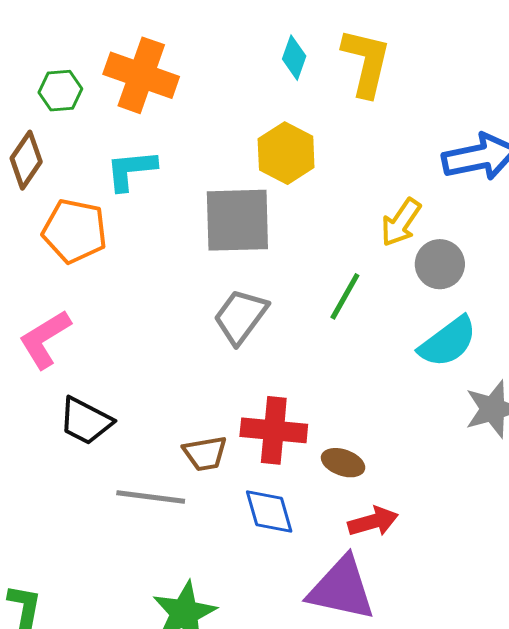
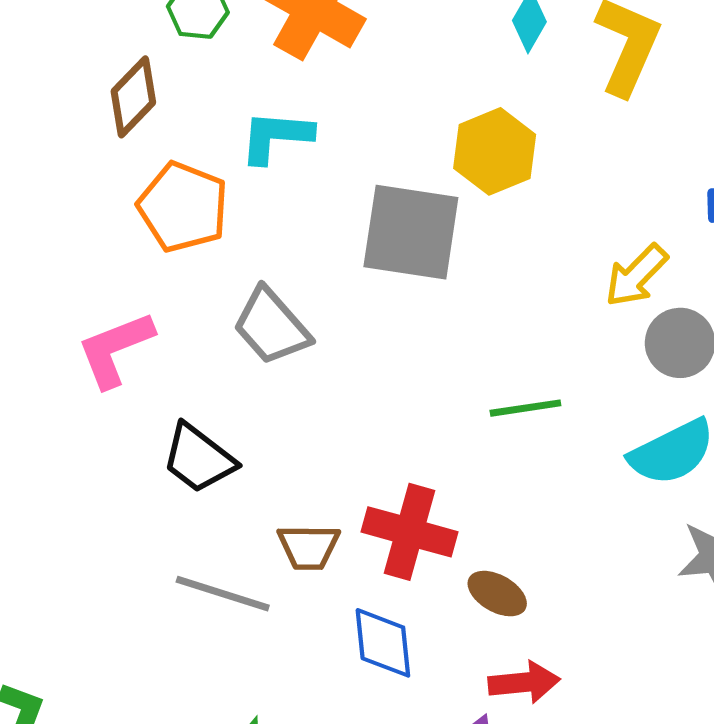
green line: (345, 296) -> (525, 408), moved, turned 42
gray trapezoid: (241, 316) -> (271, 326), moved, turned -88
black trapezoid: (86, 421) -> (199, 458), moved

